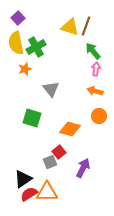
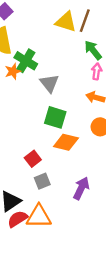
green cross: (36, 47) -> (26, 61), moved, turned -30
gray triangle: (51, 89) -> (49, 83), moved
green square: (32, 118) -> (55, 117), moved
red square: (59, 152) -> (33, 159), moved

